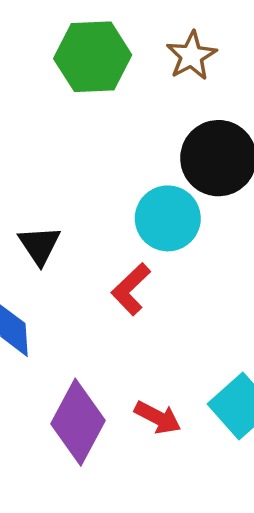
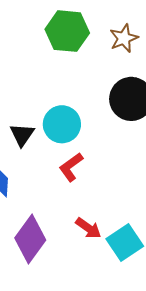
cyan circle: (168, 218) -> (62, 124), moved
red arrow: (158, 418) -> (88, 228), moved

